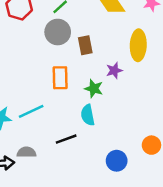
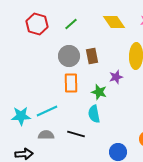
gray circle: (58, 32) -> (69, 56), moved
black line: (66, 139) -> (76, 134), turned 36
gray semicircle: (26, 152) -> (46, 135), moved

